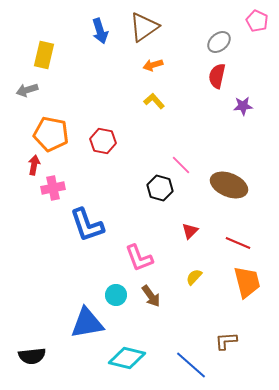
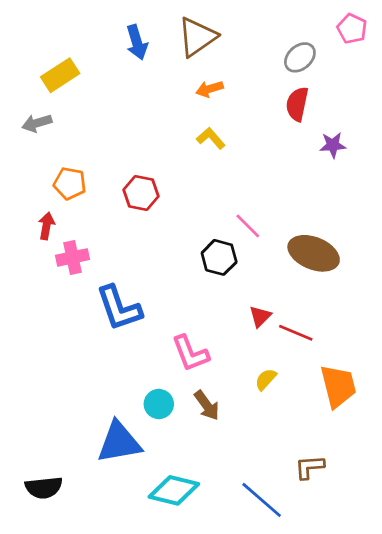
yellow rectangle: (44, 55) -> (60, 75), turned 44
orange pentagon: (51, 134) -> (70, 183), size x0.7
red line: (238, 243) -> (296, 333), moved

